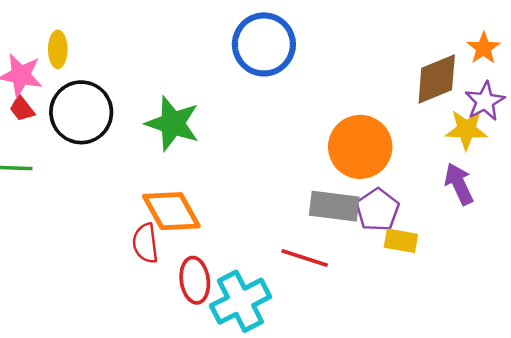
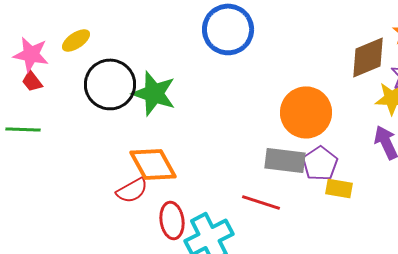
yellow ellipse: (58, 49) -> (76, 40), moved, turned 56
black circle: (81, 112) -> (110, 84), moved
red semicircle: (145, 243) -> (132, 190), turned -112

